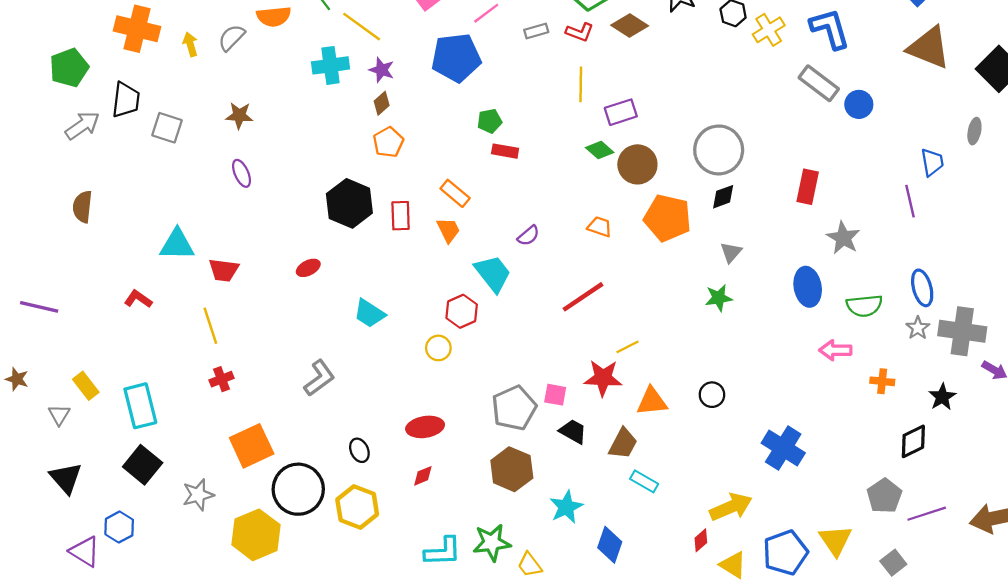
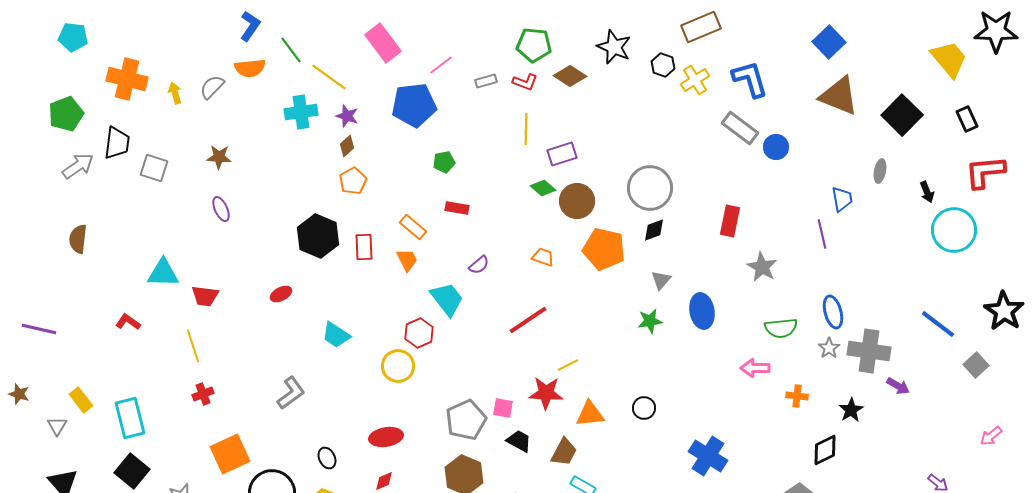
red rectangle: (505, 151) -> (457, 208), moved
blue ellipse: (808, 287) -> (702, 311), moved
yellow circle: (438, 348) -> (398, 366), size x1.4

